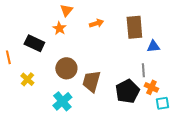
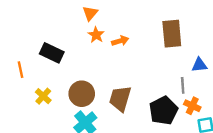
orange arrow: (96, 23) -> (120, 41), moved
orange star: (59, 28) -> (96, 35), moved
blue triangle: (153, 46) -> (199, 65), moved
brown circle: (66, 68) -> (82, 94), moved

